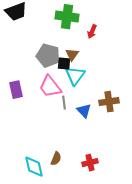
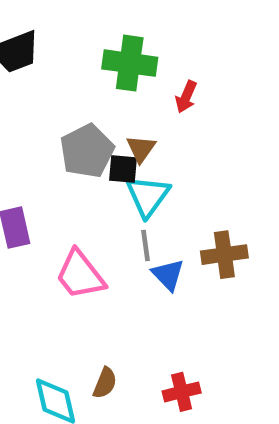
gray pentagon: (48, 56) -> (87, 151), turned 30
pink trapezoid: (50, 87) -> (80, 275), moved
gray line: (64, 103) -> (146, 246), moved

